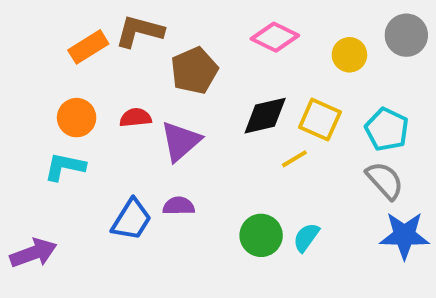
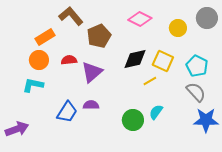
brown L-shape: (139, 31) -> (71, 16), turned 35
orange rectangle: (88, 47) -> (45, 37), moved
cyan semicircle: (306, 237) -> (156, 112), moved

